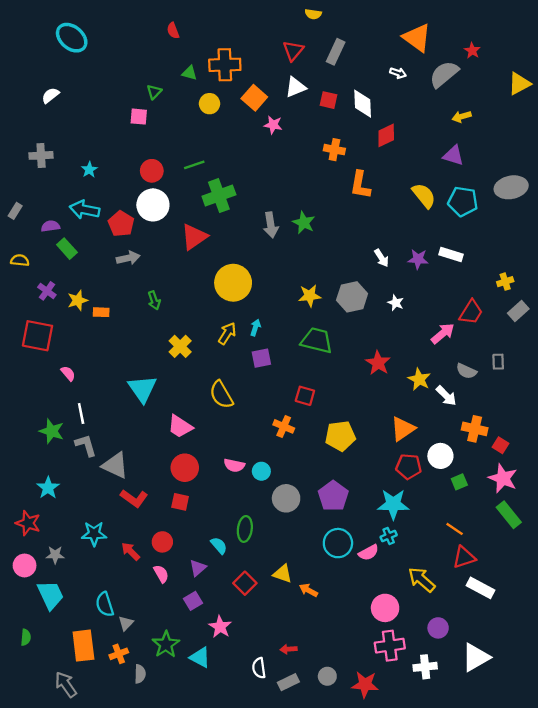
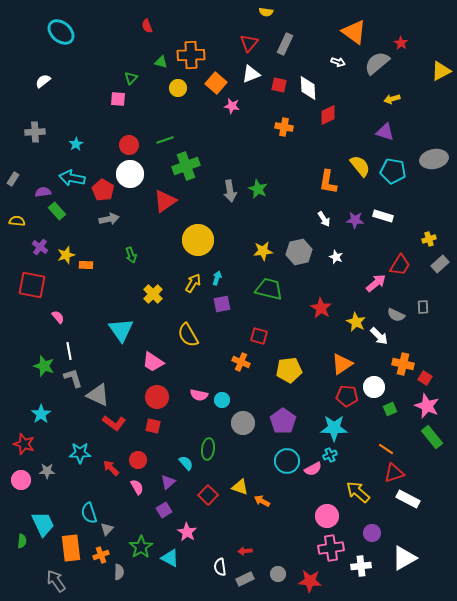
orange L-shape: (360, 185) -> (328, 182), moved
cyan trapezoid: (50, 595) -> (43, 524), moved

